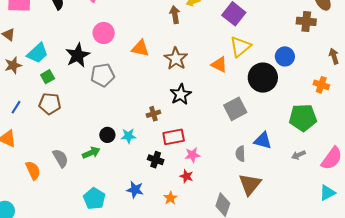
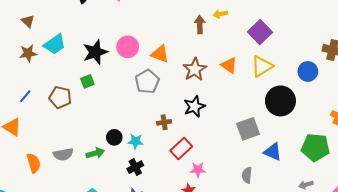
pink circle: (104, 33) -> (128, 47), moved
blue circle: (285, 56) -> (308, 71), moved
orange triangle: (219, 65) -> (229, 65), moved
gray pentagon: (103, 75) -> (147, 82), moved, turned -30
green square: (48, 77) -> (87, 81), moved
red rectangle: (174, 137) -> (181, 149), turned -40
blue triangle: (263, 141) -> (273, 152), moved
gray semicircle: (60, 158) -> (63, 154), turned 102
black cross: (156, 160) -> (135, 167), moved, turned 35

